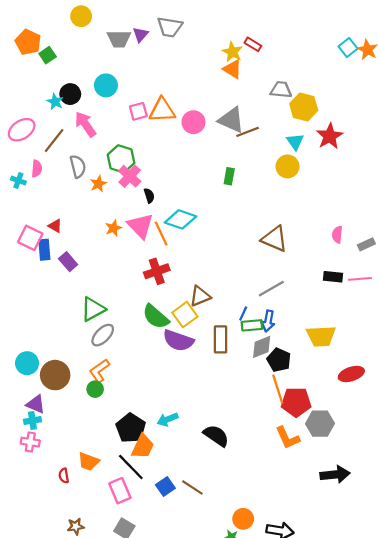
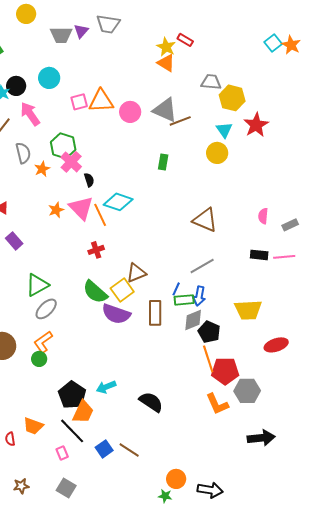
red cross: (157, 271) -> (96, 250), size x0.7
pink rectangle: (120, 491) -> (62, 453), size x0.6

